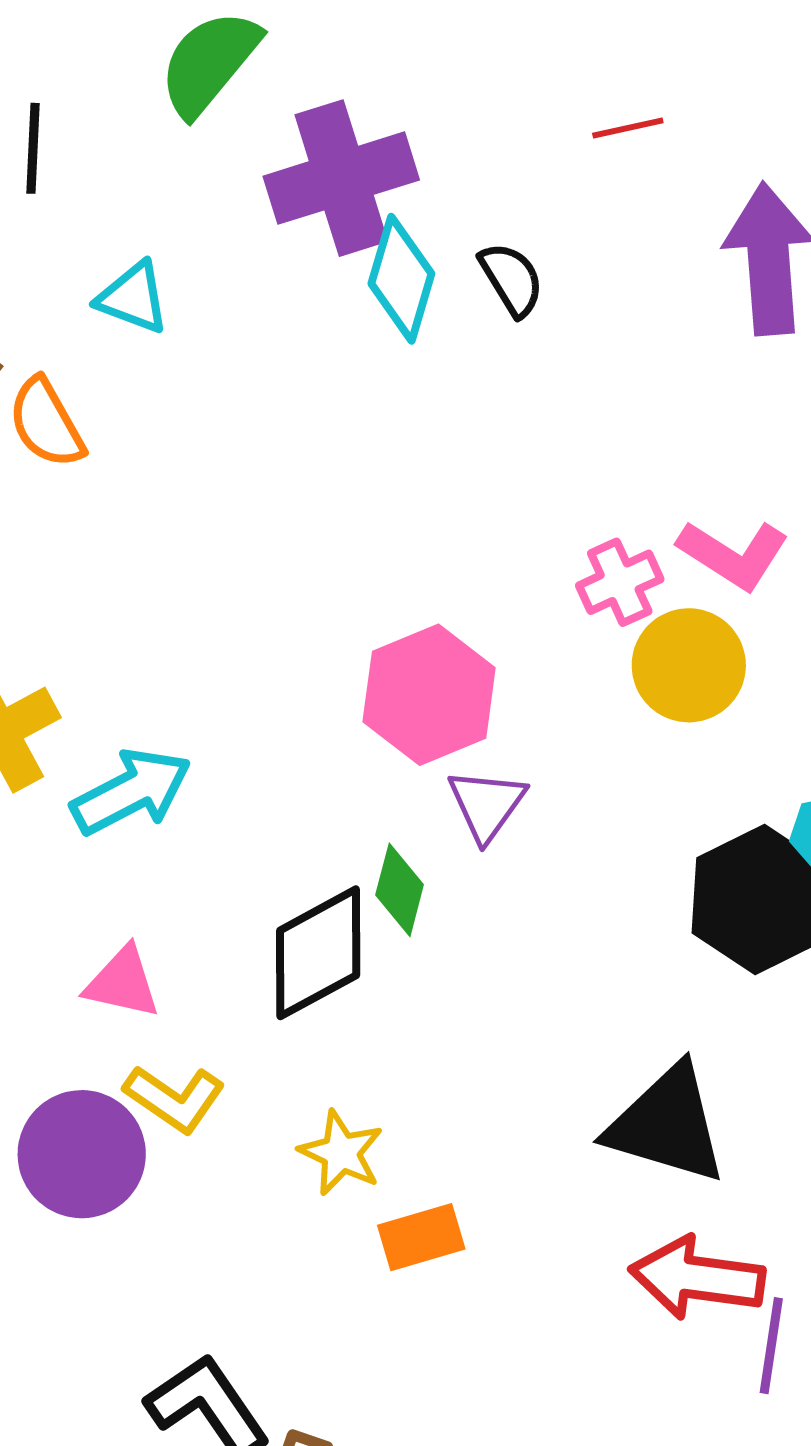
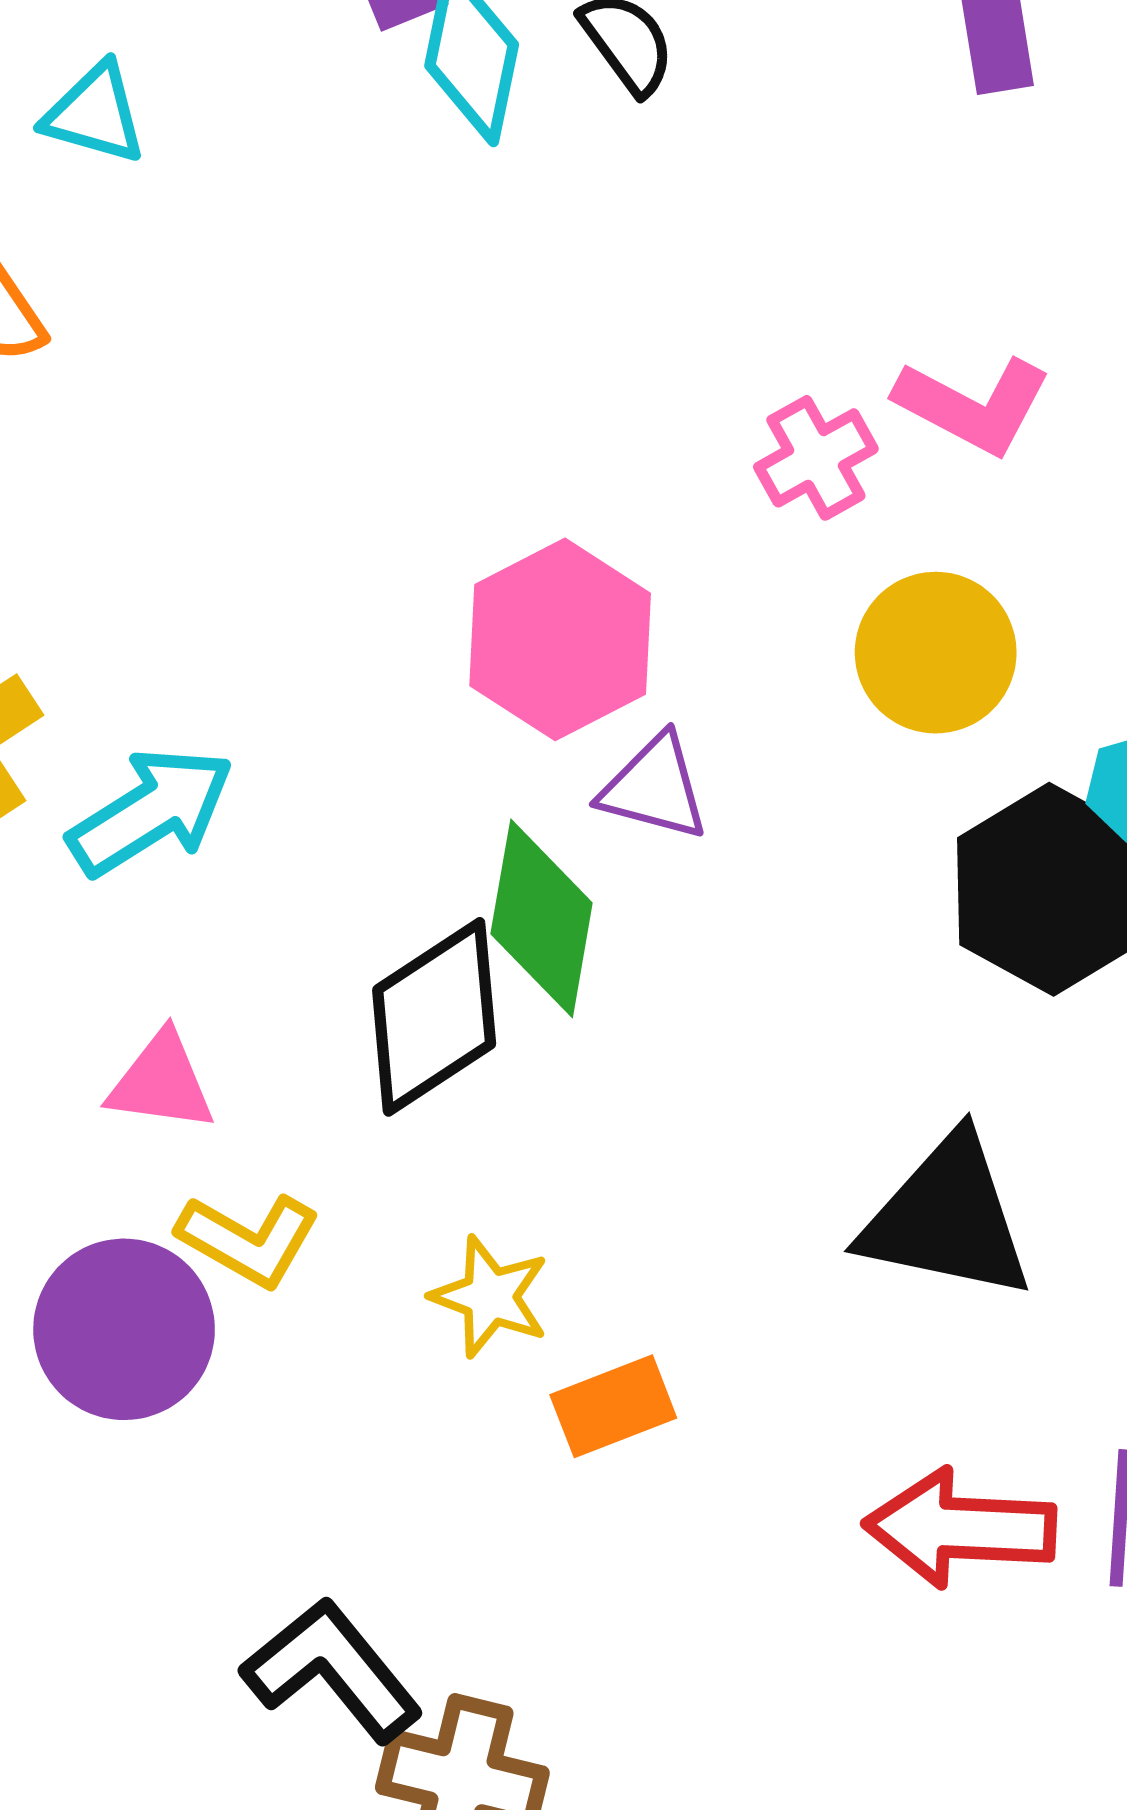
yellow circle: (689, 665) -> (936, 653), moved
purple triangle: (487, 805) -> (654, 788), turned -46
green diamond: (400, 890) -> (542, 918), size x1.5
red arrow: (697, 1278) -> (960, 1528), moved

